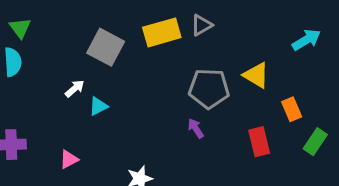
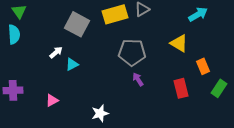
cyan arrow: (306, 40) -> (198, 14), moved
gray pentagon: (209, 89) -> (132, 52), moved

